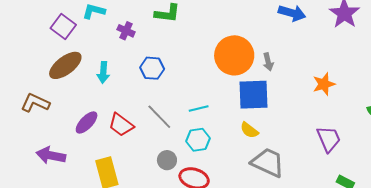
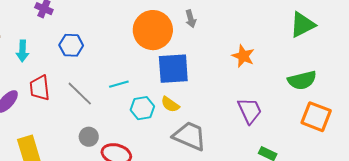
gray arrow: (268, 62) -> (191, 19), moved
orange star: (324, 84) -> (243, 56), turned -30
red trapezoid: (121, 125) -> (40, 88), moved, turned 48
cyan hexagon: (198, 140) -> (142, 108), moved

